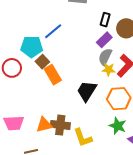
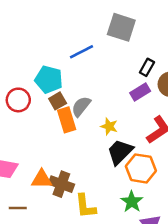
blue line: (53, 31) -> (81, 52), moved
gray semicircle: (105, 57) -> (81, 106), moved
yellow star: (109, 70) -> (109, 126), moved
black trapezoid: (87, 91) -> (120, 152), moved

